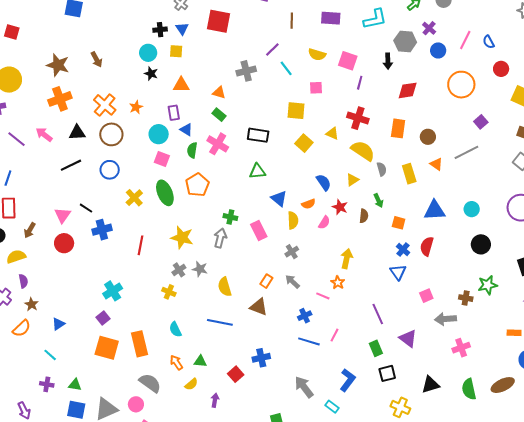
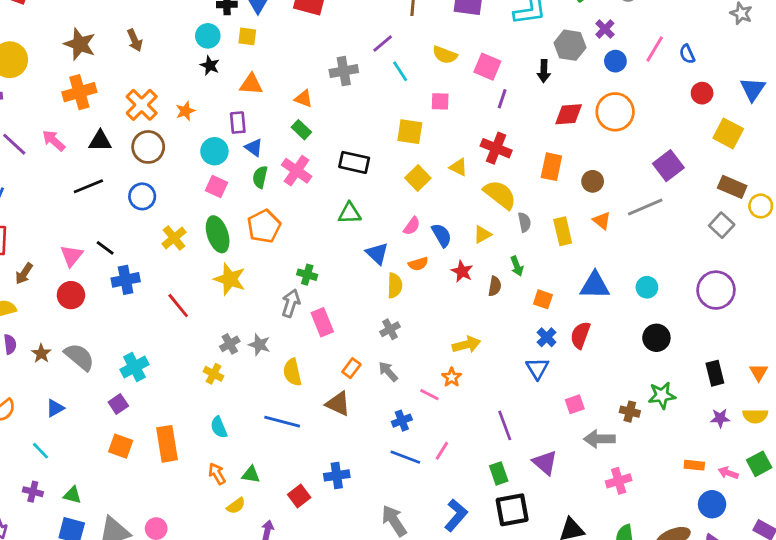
orange circle: (461, 85) -> (615, 112), moved
purple square: (481, 122) -> (668, 166), size x1.5
pink semicircle: (324, 223) -> (412, 226), moved
pink rectangle: (259, 230) -> (322, 322), moved
yellow star: (182, 237) -> (230, 279), moved
red line: (141, 245) -> (178, 306), turned -54
yellow arrow: (347, 259) -> (466, 345), turned 60
brown star: (31, 304) -> (41, 353), moved
orange square: (107, 348) -> (121, 446), size x0.7
black square: (387, 373) -> (512, 510), size x1.4
gray semicircle: (150, 383) -> (79, 357), moved

